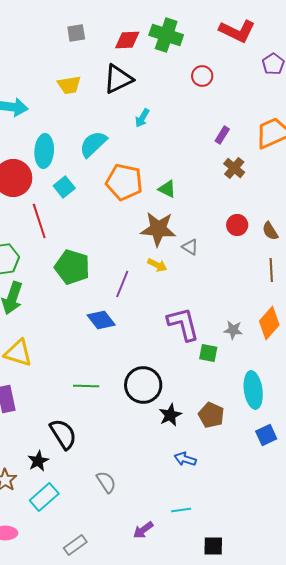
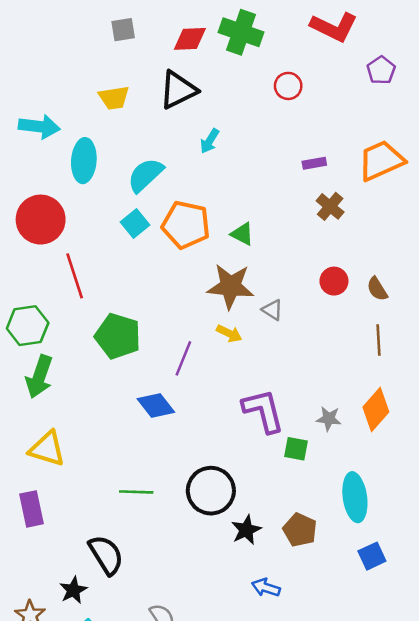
purple rectangle: (222, 135) -> (314, 163), turned 48
cyan ellipse: (44, 151) -> (84, 161), moved
cyan square: (64, 187) -> (135, 223), moved

